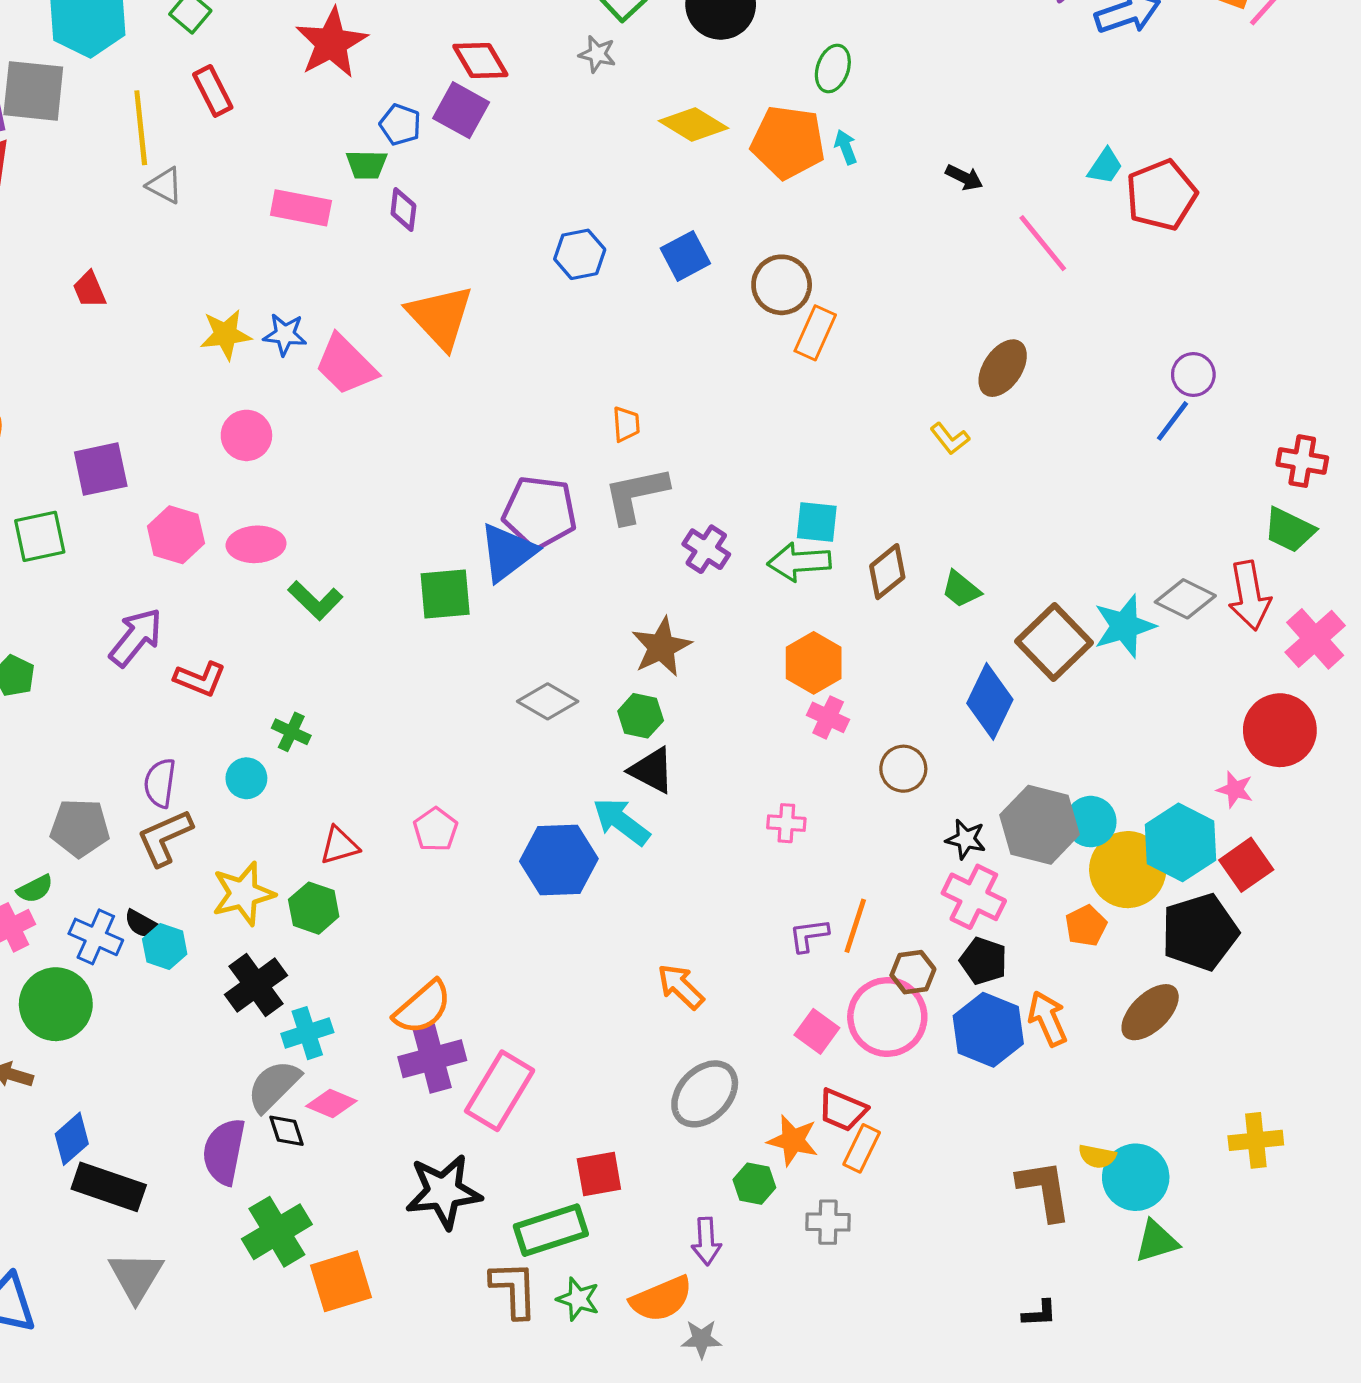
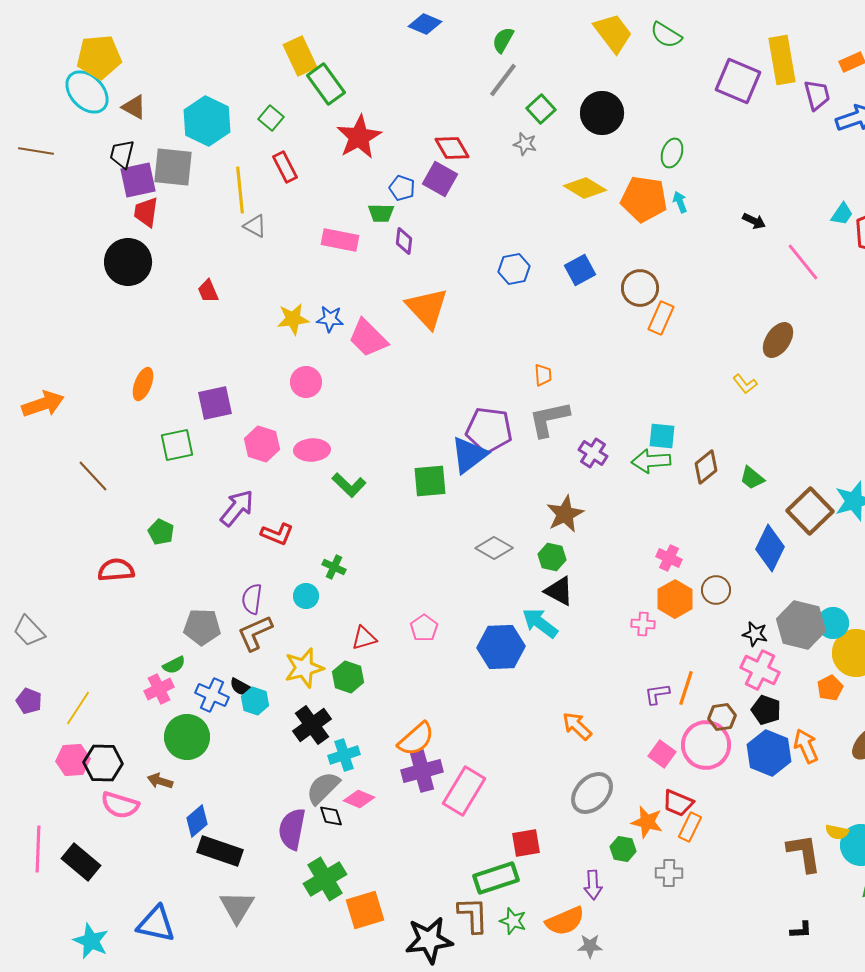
orange hexagon: (814, 663) -> (675, 599), moved
black star: (444, 1192) -> (429, 940), moved

